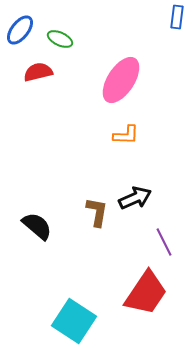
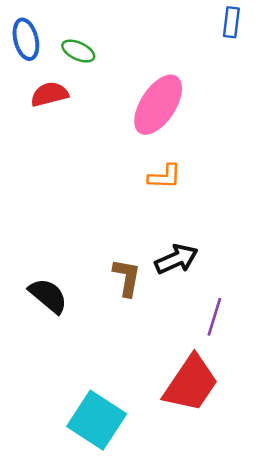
blue ellipse: (20, 30) -> (26, 39), turned -52
purple line: (164, 242) -> (214, 317), turned 44

